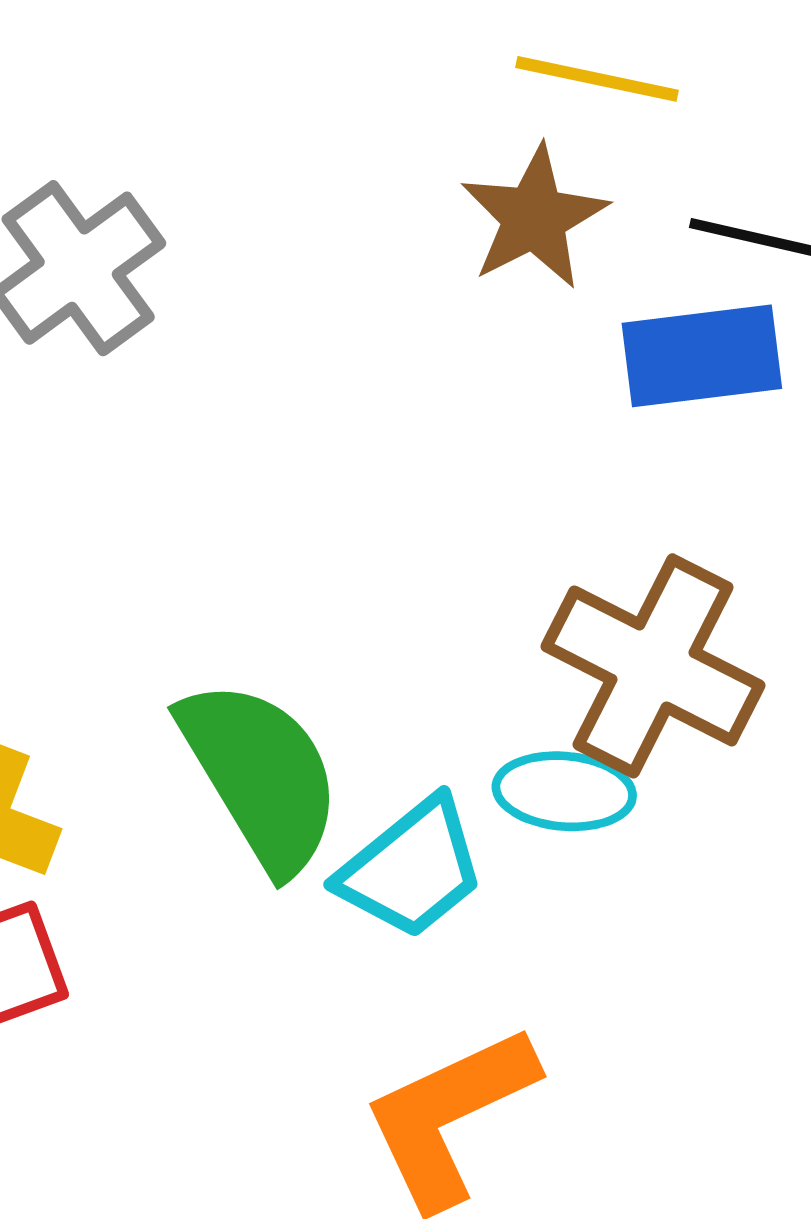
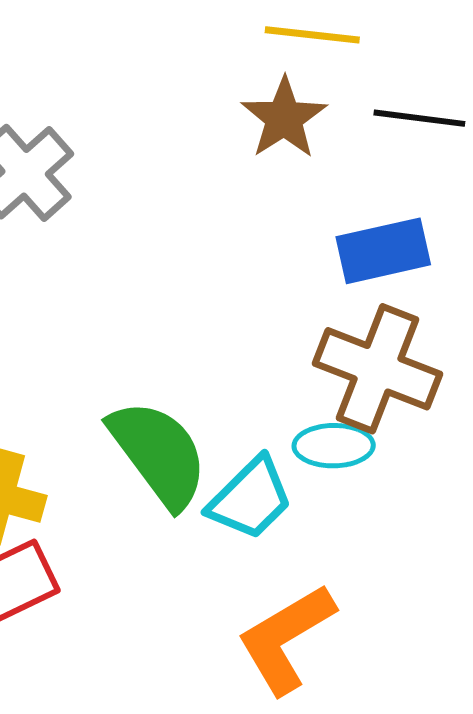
blue rectangle: (702, 356) -> (383, 251), moved

